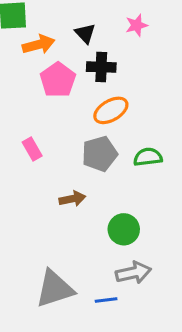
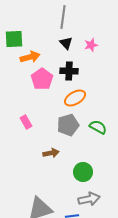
black triangle: (85, 33) -> (66, 43), moved
green semicircle: (148, 157) -> (98, 127), turned 36

